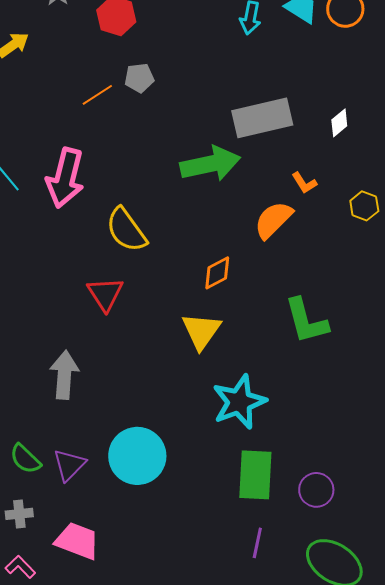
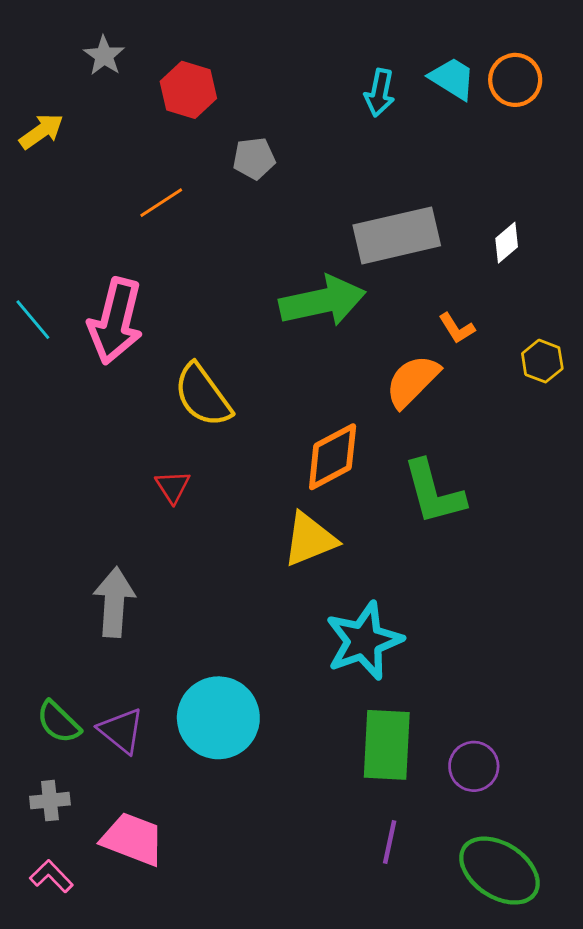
gray pentagon: (139, 78) -> (254, 158), moved
orange diamond: (217, 273) -> (333, 457), size x1.4
red triangle: (105, 294) -> (173, 487), size x0.7
green L-shape: (306, 321) -> (434, 492), moved
yellow triangle: (201, 331) -> (310, 539), turned 33
purple triangle: (69, 465) -> (121, 731), turned -36

